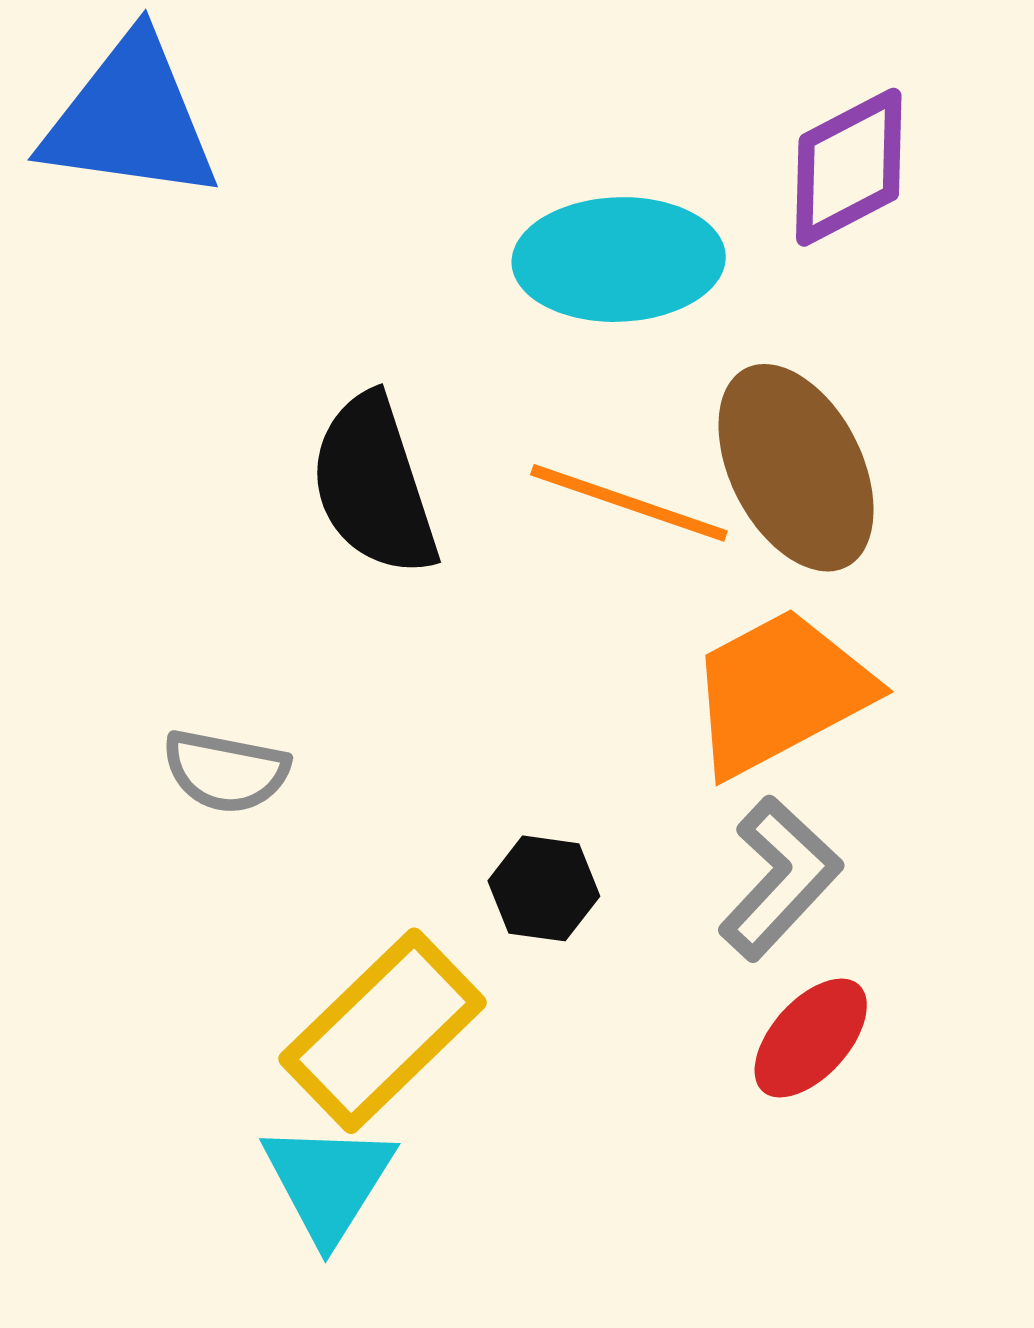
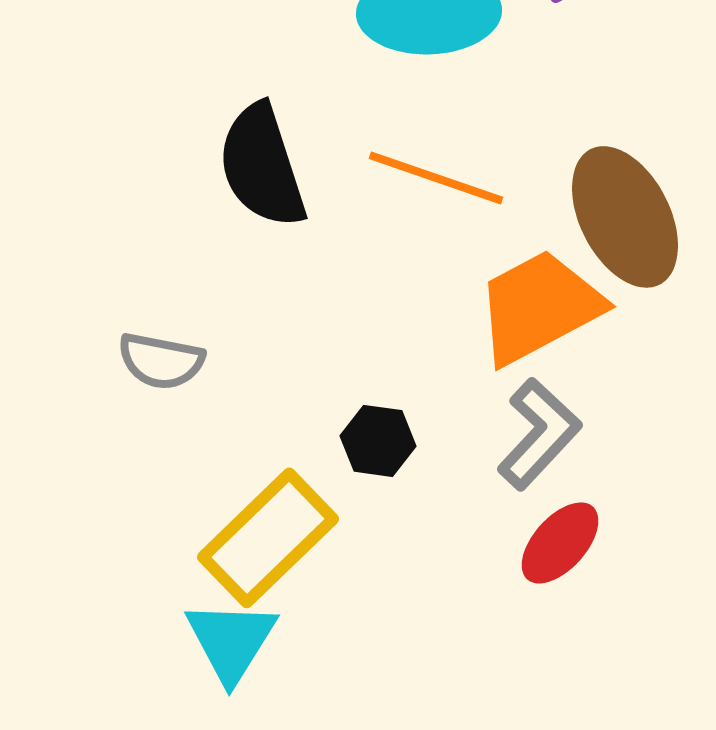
brown ellipse: (796, 468) -> (625, 217), moved

